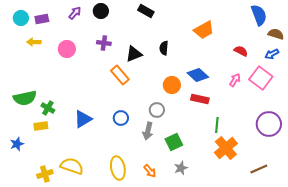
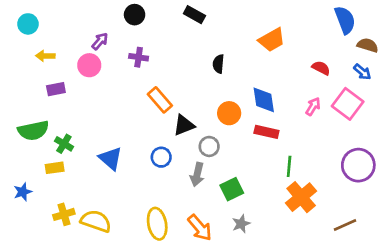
purple arrow: (75, 13) -> (100, 41), moved
purple rectangle: (42, 19) -> (56, 89), moved
black triangle: (134, 54) -> (184, 125), moved
blue arrow: (272, 54) -> (362, 72), turned -112
blue diamond: (198, 75) -> (264, 100), turned 40
blue triangle: (83, 119) -> (111, 158), turned -48
orange arrow: (150, 171) -> (200, 228), size x1.5
yellow cross: (45, 174) -> (64, 214), moved

